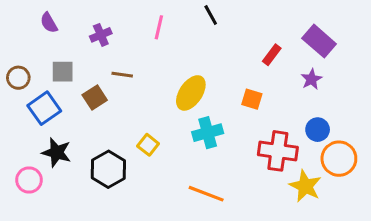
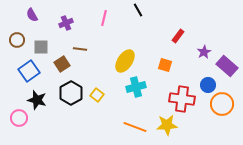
purple rectangle: (319, 41) -> (227, 66), moved
brown circle: (18, 78) -> (17, 40), moved
black hexagon: (108, 169) -> (71, 93), moved
yellow star: (305, 186) -> (167, 125), moved, turned -30

